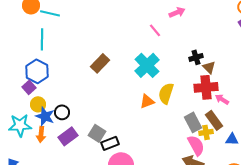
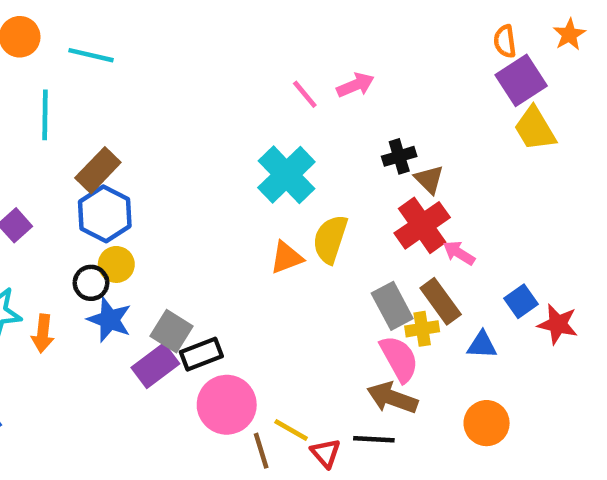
pink arrow: (177, 12) -> (355, 85), moved
cyan line: (50, 13) -> (91, 55), moved
brown rectangle: (100, 63) -> (98, 170), moved
blue hexagon: (37, 71) -> (105, 214), moved
red cross: (206, 87) -> (422, 225), turned -30
yellow circle: (38, 104) -> (116, 264), moved
blue star: (45, 116) -> (109, 320), moved
purple rectangle: (68, 136) -> (155, 366), moved

